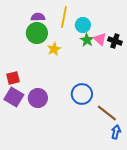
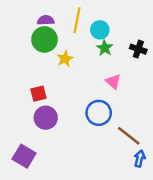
pink triangle: (100, 39) -> (113, 82), moved
red square: (13, 78) -> (38, 94), moved
purple square: (14, 97) -> (24, 156), moved

